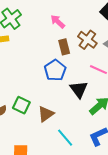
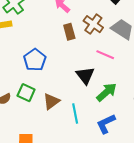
blue pentagon: (55, 70) -> (35, 60), moved
cyan line: (65, 138) -> (75, 114), moved, turned 30

